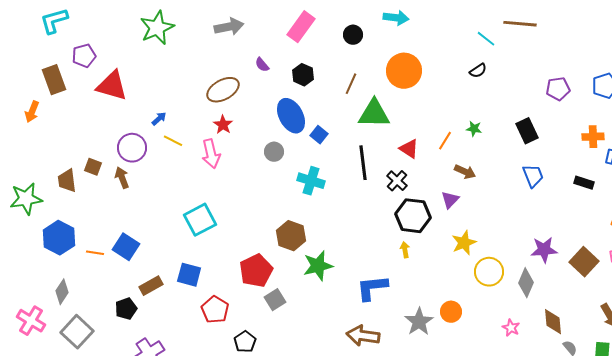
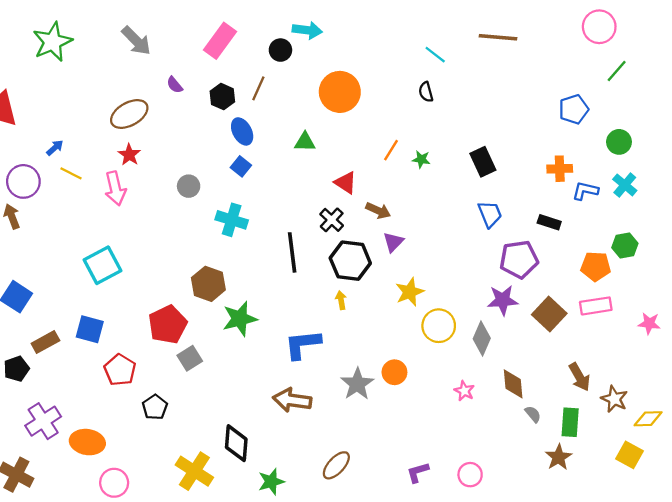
cyan arrow: (396, 18) -> (307, 30), moved
brown line: (520, 24) -> (498, 37), moved
gray arrow: (229, 27) -> (136, 41), turned 56
black semicircle: (478, 71) -> (426, 92), turned 108
brown line: (351, 84) -> (258, 88), moved
purple pentagon: (558, 89) -> (519, 259), moved, size x1.4
green triangle: (374, 114) -> (305, 142), size x0.6
blue ellipse: (291, 116) -> (242, 131), moved, size x0.7
orange line: (445, 141) -> (391, 150), moved
black line: (363, 163) -> (292, 252), moved
brown arrow: (465, 172) -> (378, 211), moved

